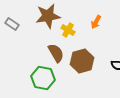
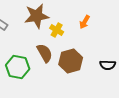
green hexagon: (43, 78) -> (18, 67), moved

